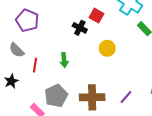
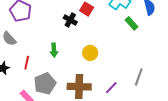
yellow circle: (107, 48) -> (90, 53), moved
red line: (35, 65) -> (27, 63), moved

